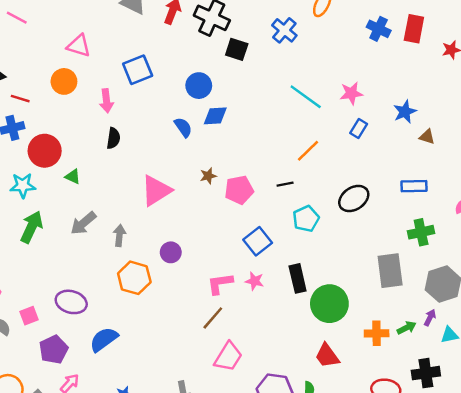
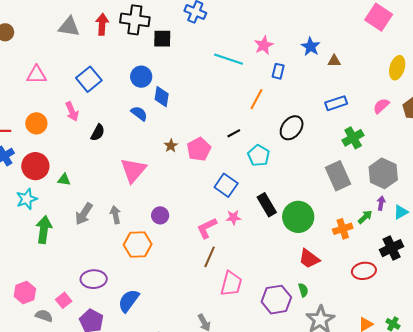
orange circle: (64, 81) -> (36, 123), moved
blue diamond: (215, 116) -> (162, 97), turned -60
black semicircle: (113, 138) -> (98, 132), moved, turned 36
orange line: (308, 151) -> (256, 99), moved

